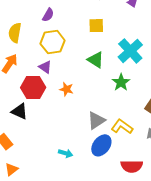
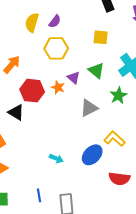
yellow semicircle: (15, 33) -> (32, 23), moved
purple triangle: (45, 67) -> (74, 78), moved
orange star: (66, 89) -> (58, 87), moved
gray triangle: (96, 120) -> (89, 108), moved

